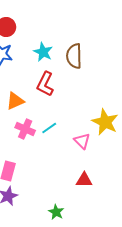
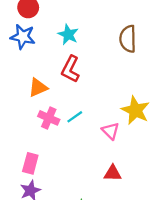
brown semicircle: (74, 56) -> (128, 39), moved

